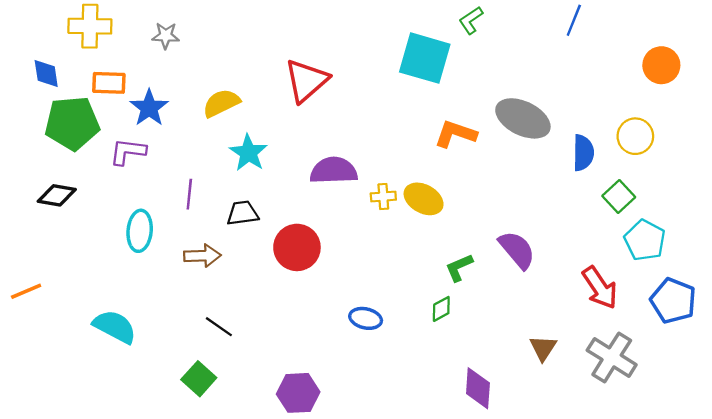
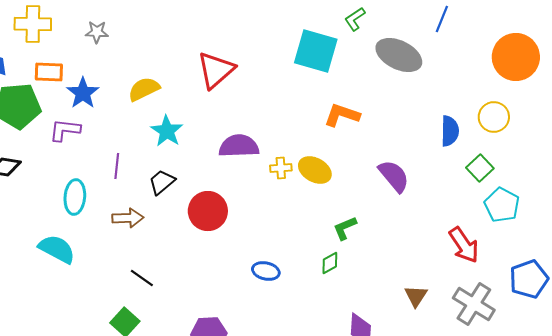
orange circle: (661, 65) -> (516, 57), size x1.5
gray ellipse: (523, 118) -> (399, 55), moved
black trapezoid: (243, 213) -> (162, 182), turned -32
purple semicircle: (517, 250) -> (394, 176), moved
blue pentagon: (673, 301) -> (529, 279), moved, turned 30
cyan semicircle: (115, 327) -> (57, 249), moved

